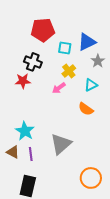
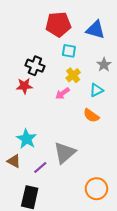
red pentagon: (43, 30) -> (58, 24), moved
blue triangle: (87, 42) -> (95, 30), moved, turned 42
purple line: (31, 154) -> (40, 167), moved, turned 56

